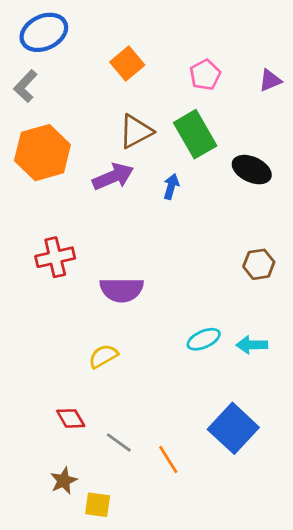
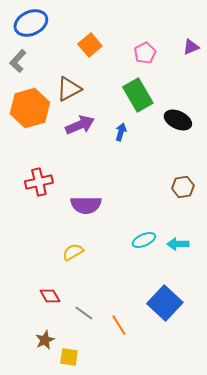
purple triangle: (270, 80) -> (191, 47), moved
brown triangle: (136, 131) -> (69, 89), moved

